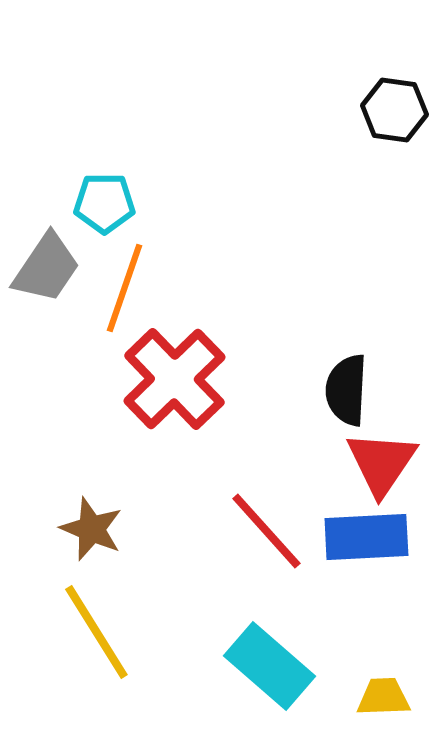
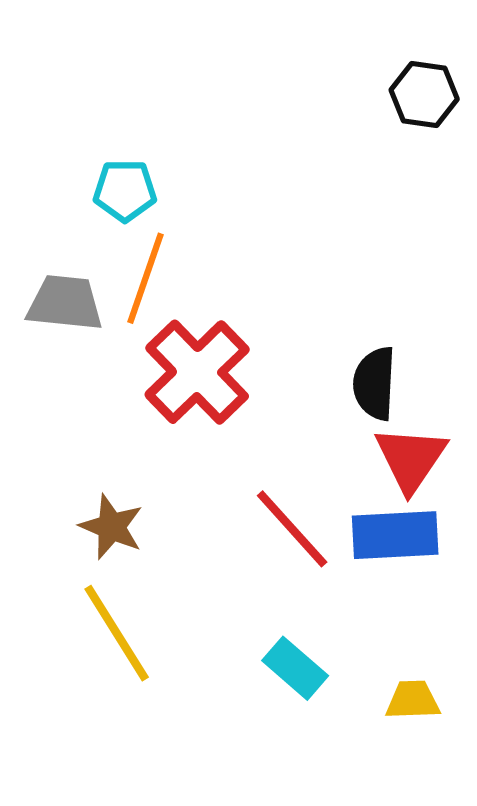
gray trapezoid: (46, 268) -> (65, 303), moved, turned -118
cyan rectangle: (269, 666) -> (295, 668), size x0.7

